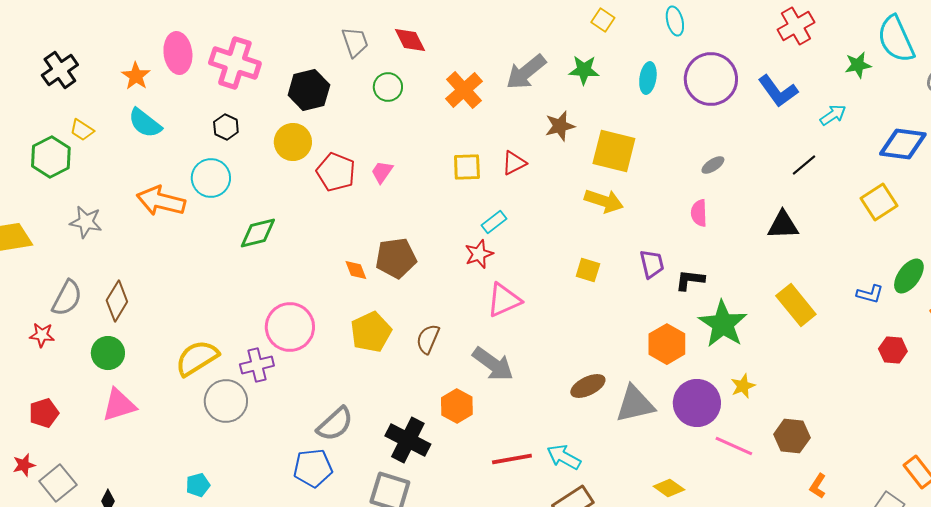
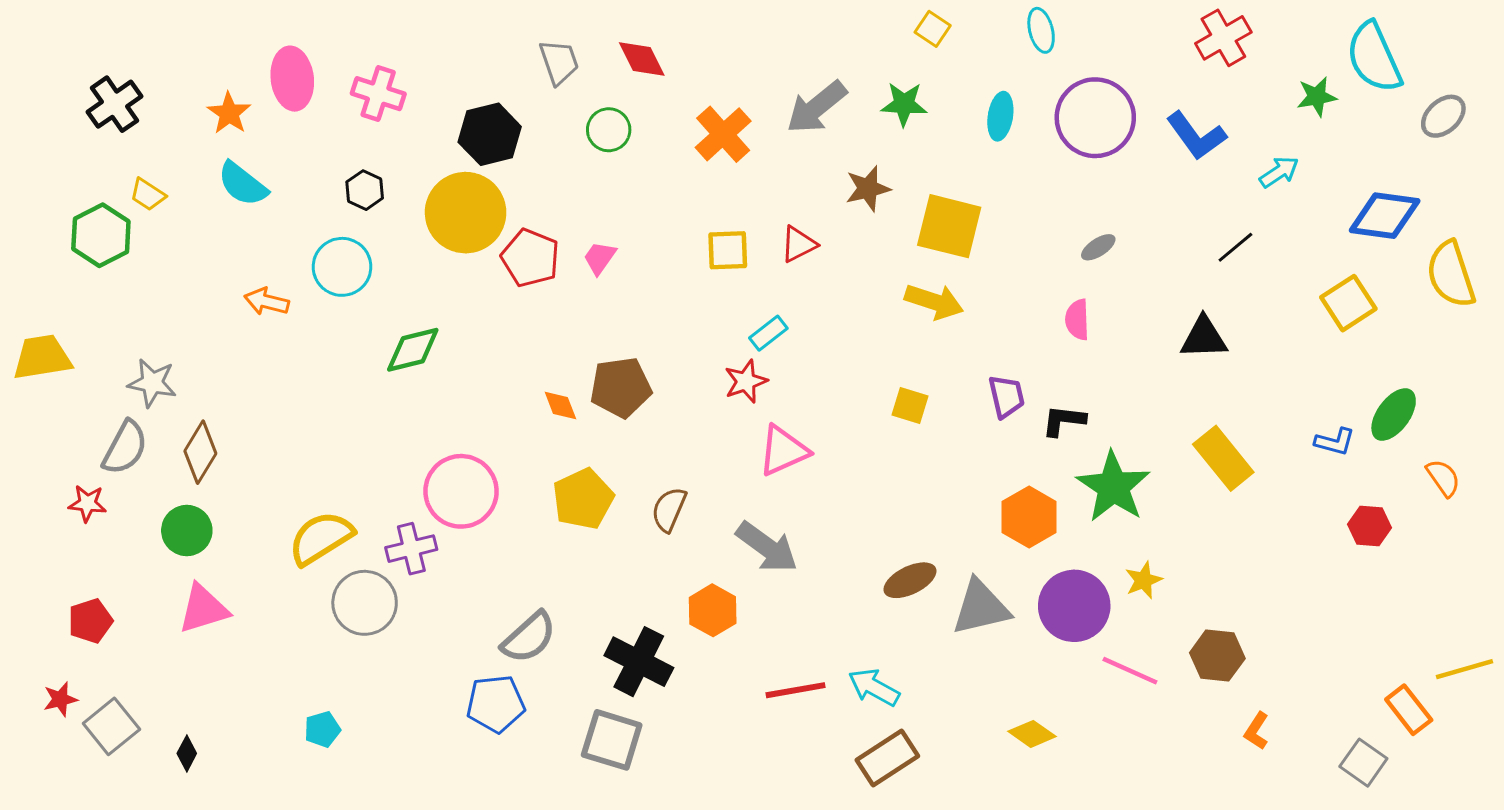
pink cross: (235, 63) -> (378, 94), size x0.7
yellow circle: (293, 142) -> (466, 213), size x1.4
orange arrow: (161, 201) -> (267, 302), size x0.6
gray star: (86, 222) -> (152, 383), moved

